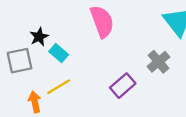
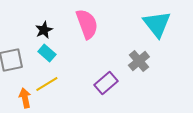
black star: (39, 37) -> (44, 30), moved

